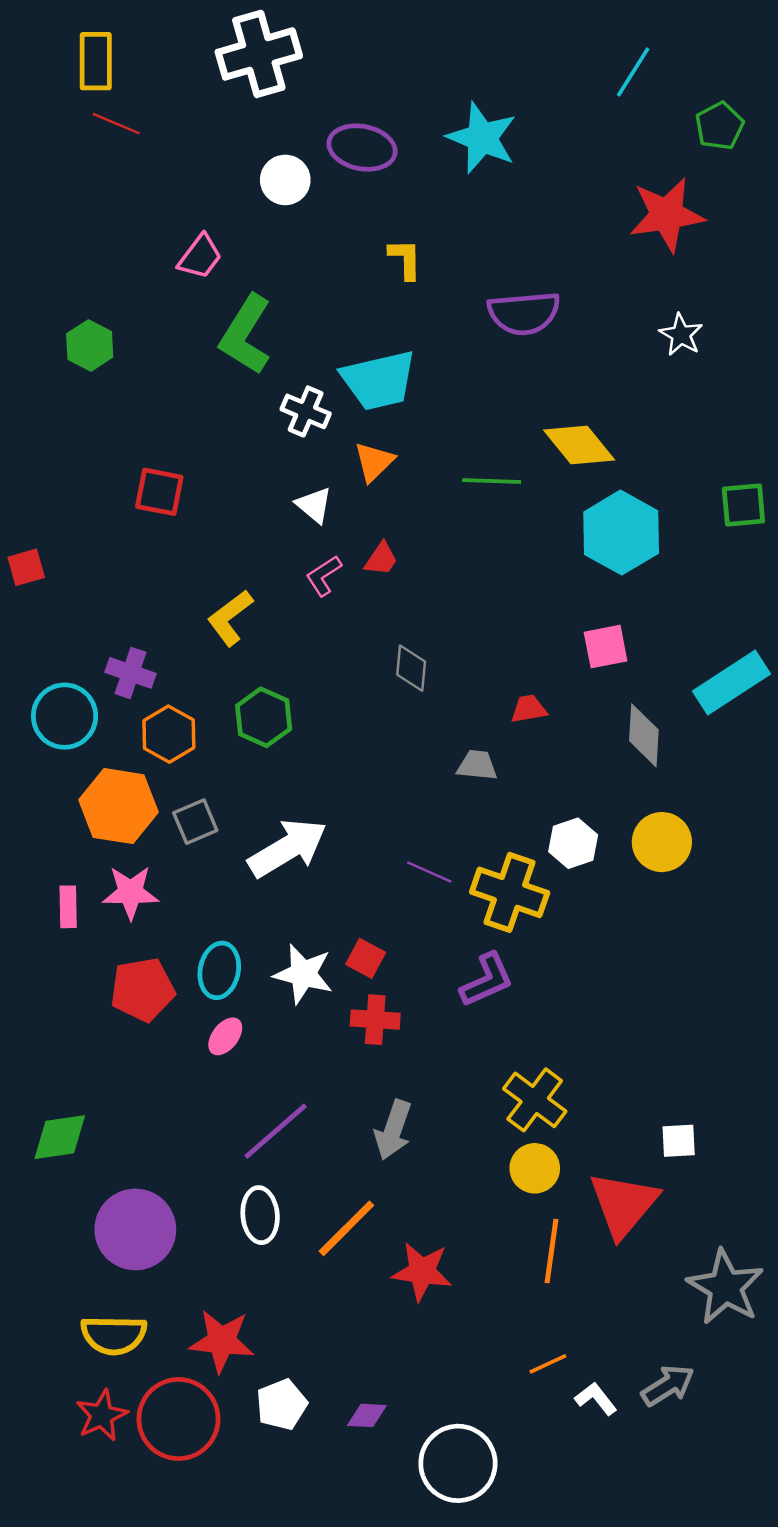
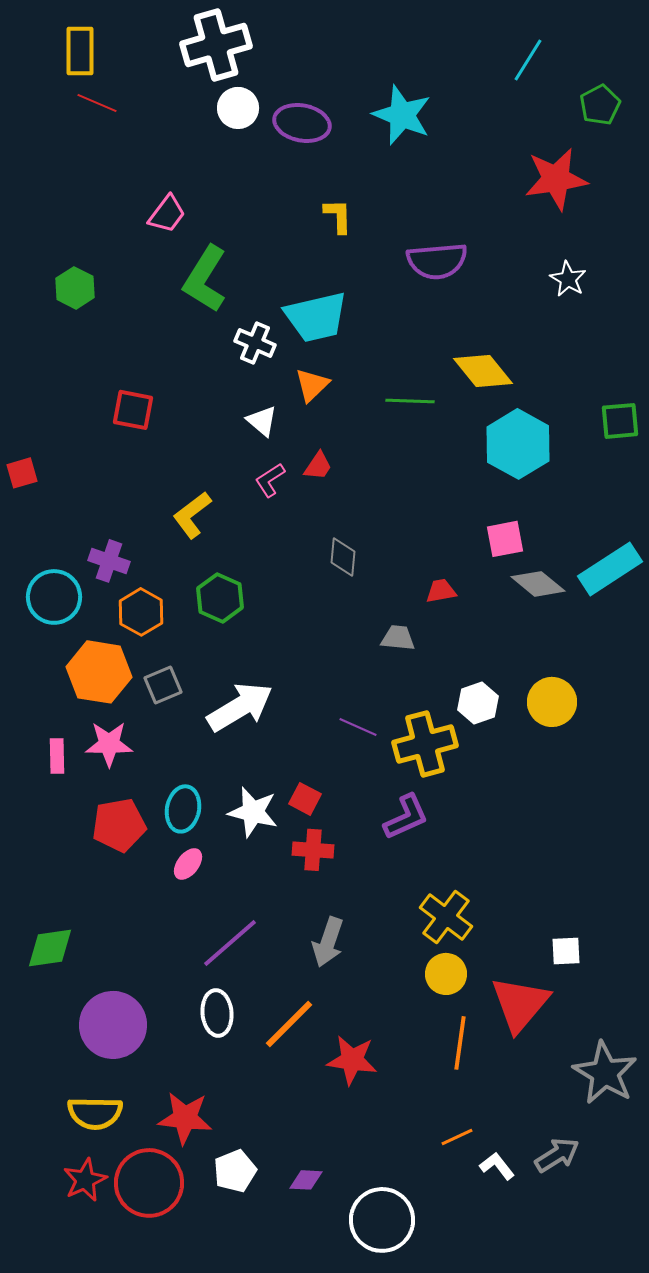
white circle: (285, 180) -> (238, 108), moved
gray diamond: (644, 735) -> (538, 584), moved, turned -54
yellow cross: (510, 892) -> (425, 744), turned -34

